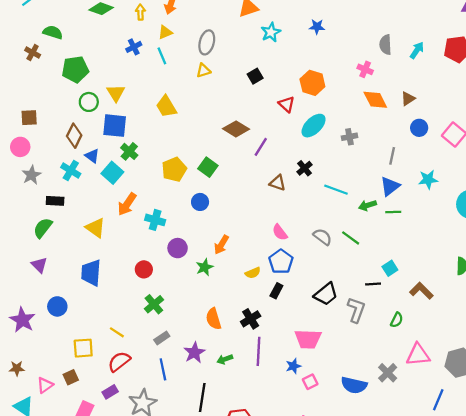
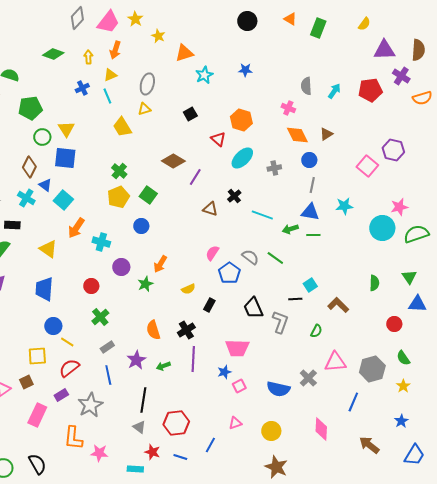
yellow trapezoid: (166, 106) -> (122, 127), moved
blue circle: (419, 128) -> (309, 160), moved
green cross: (129, 151) -> (119, 171), moved
blue triangle: (390, 186) -> (310, 212), turned 48
pink semicircle: (280, 232) -> (212, 253), turned 70
blue pentagon: (281, 262) -> (229, 273), moved
black trapezoid: (326, 294) -> (253, 308), turned 105
blue circle: (57, 306) -> (53, 326), moved

